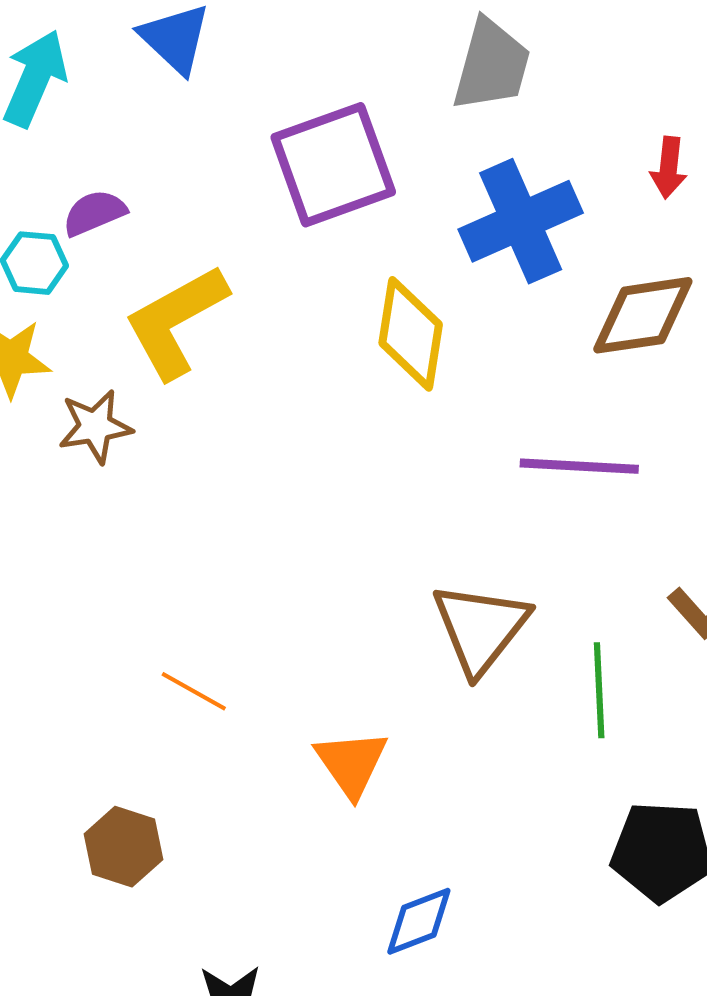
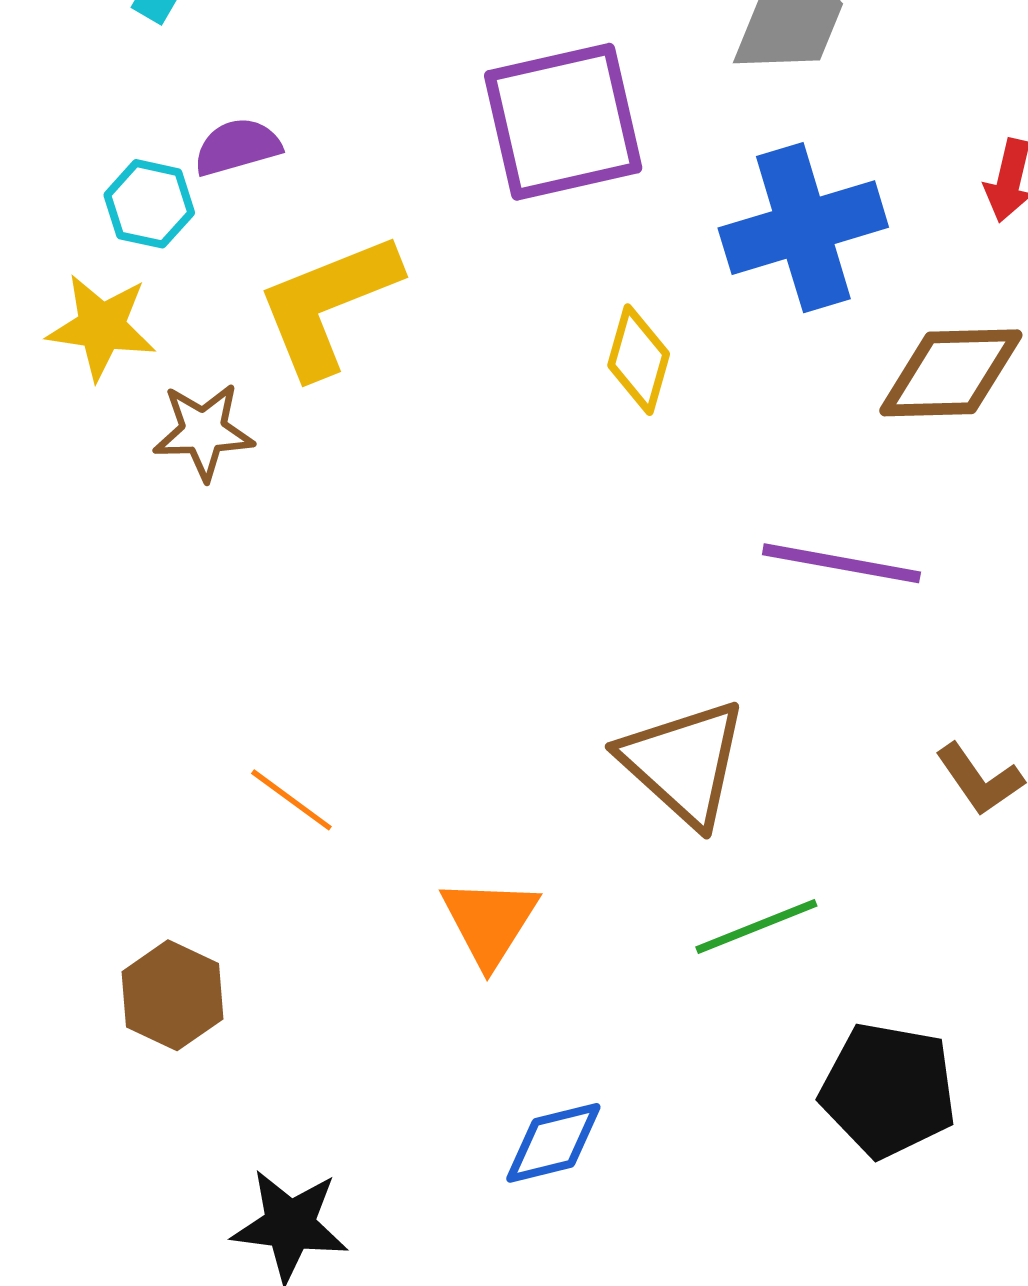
yellow diamond: (411, 334) -> (639, 360), size x0.7
brown triangle: (480, 628) -> (683, 763), turned -33
green line: (599, 690) -> (756, 926), moved, turned 64

